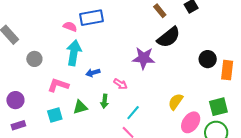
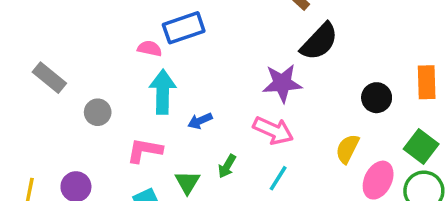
black circle: (208, 59) -> (377, 98), moved
pink arrow: (120, 84) -> (273, 131), moved, size x1.6
green arrow: (105, 101) -> (227, 166), turned 32
green triangle: (80, 107) -> (187, 182), turned -35
green square: (218, 107) -> (421, 146), turned -30

